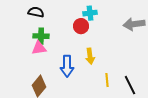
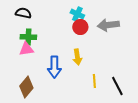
cyan cross: (90, 13) -> (77, 14), turned 32
gray arrow: (134, 24) -> (108, 25), moved
red circle: (81, 26) -> (80, 27), moved

